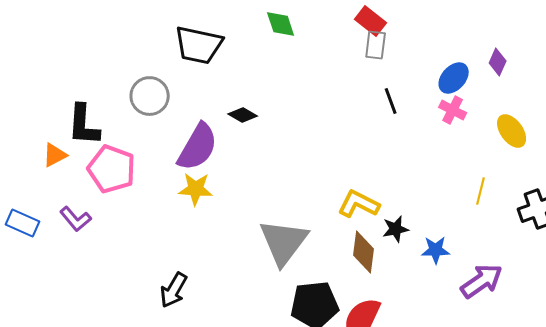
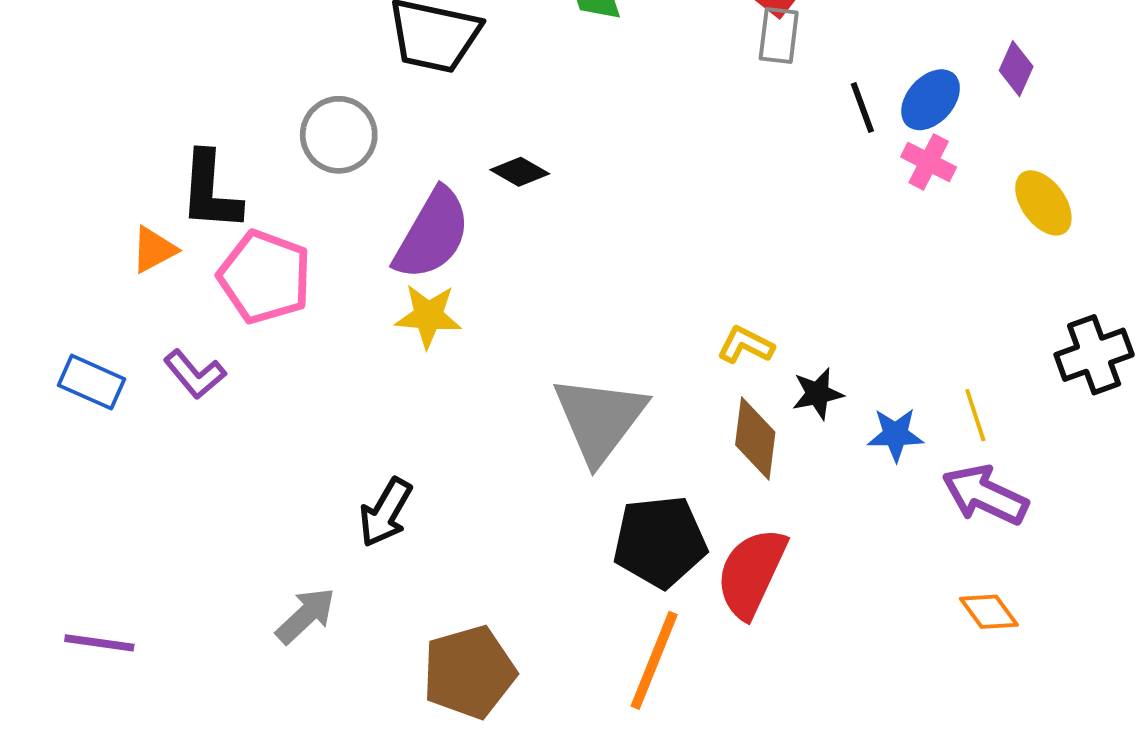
black line: (391, 101) -> (862, 108), moved
yellow line: (481, 191) -> (975, 415), moved, turned -32
yellow L-shape: (359, 204) -> (746, 345), size x0.7
purple arrow: (482, 281) -> (985, 495), turned -120

